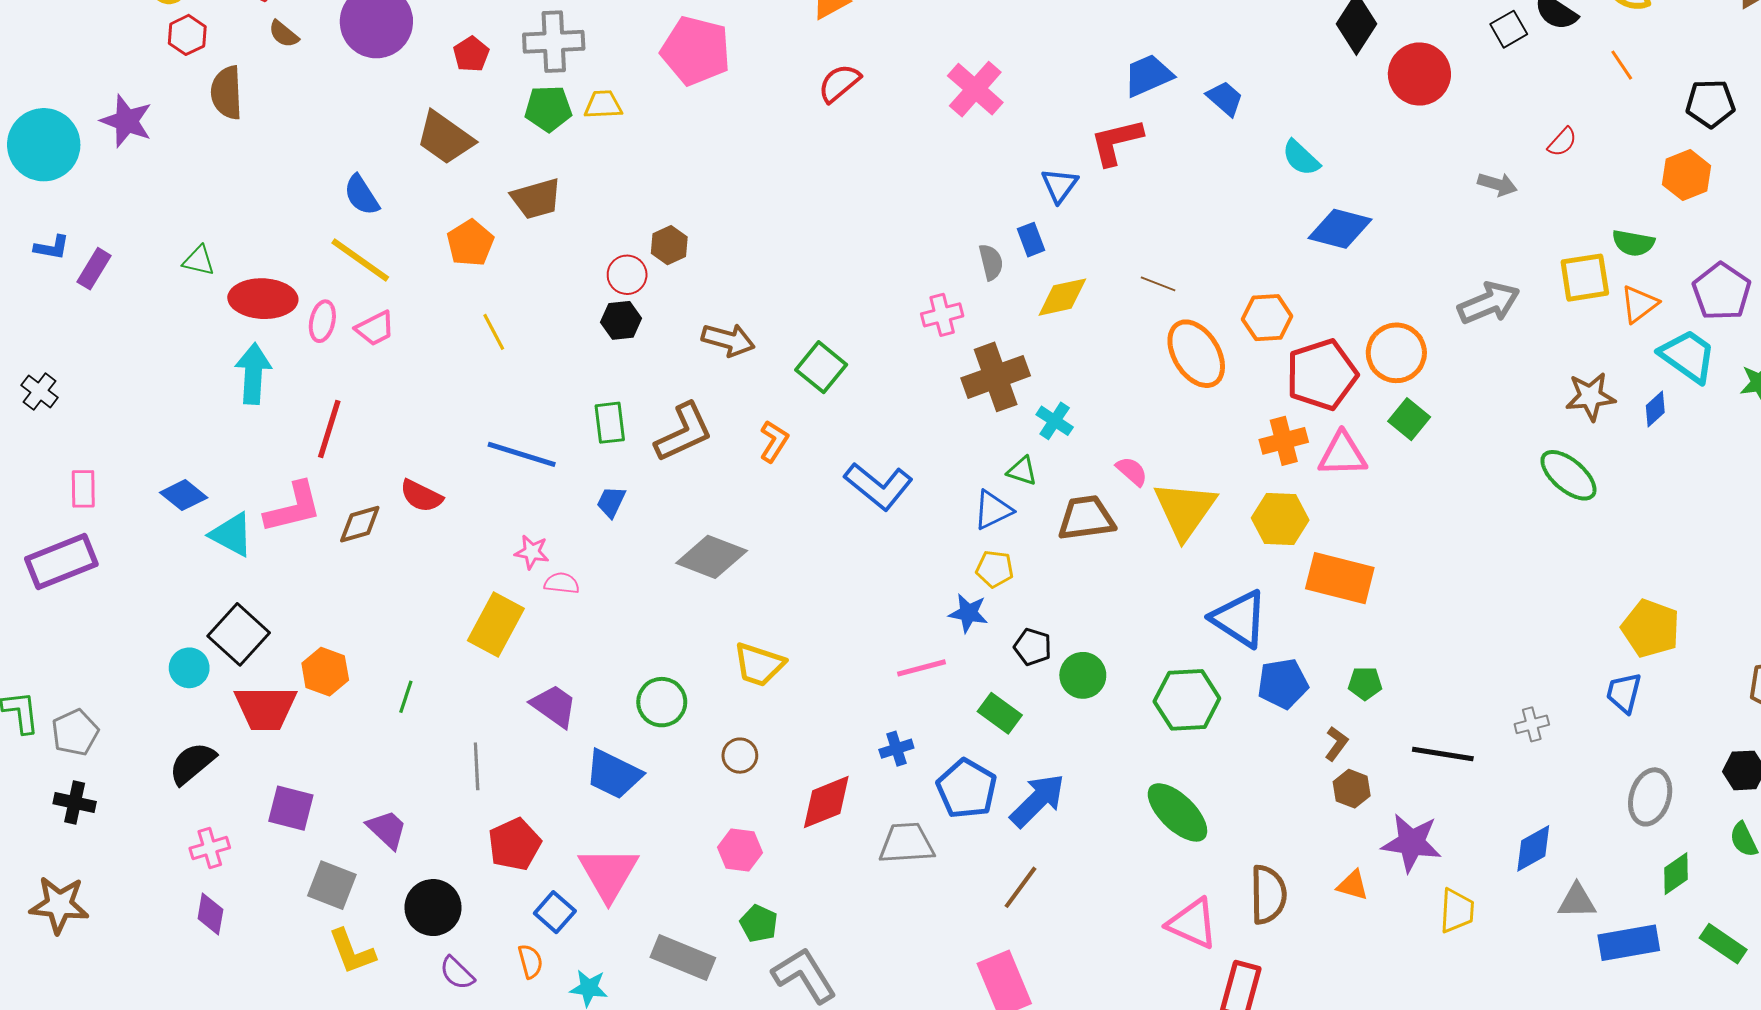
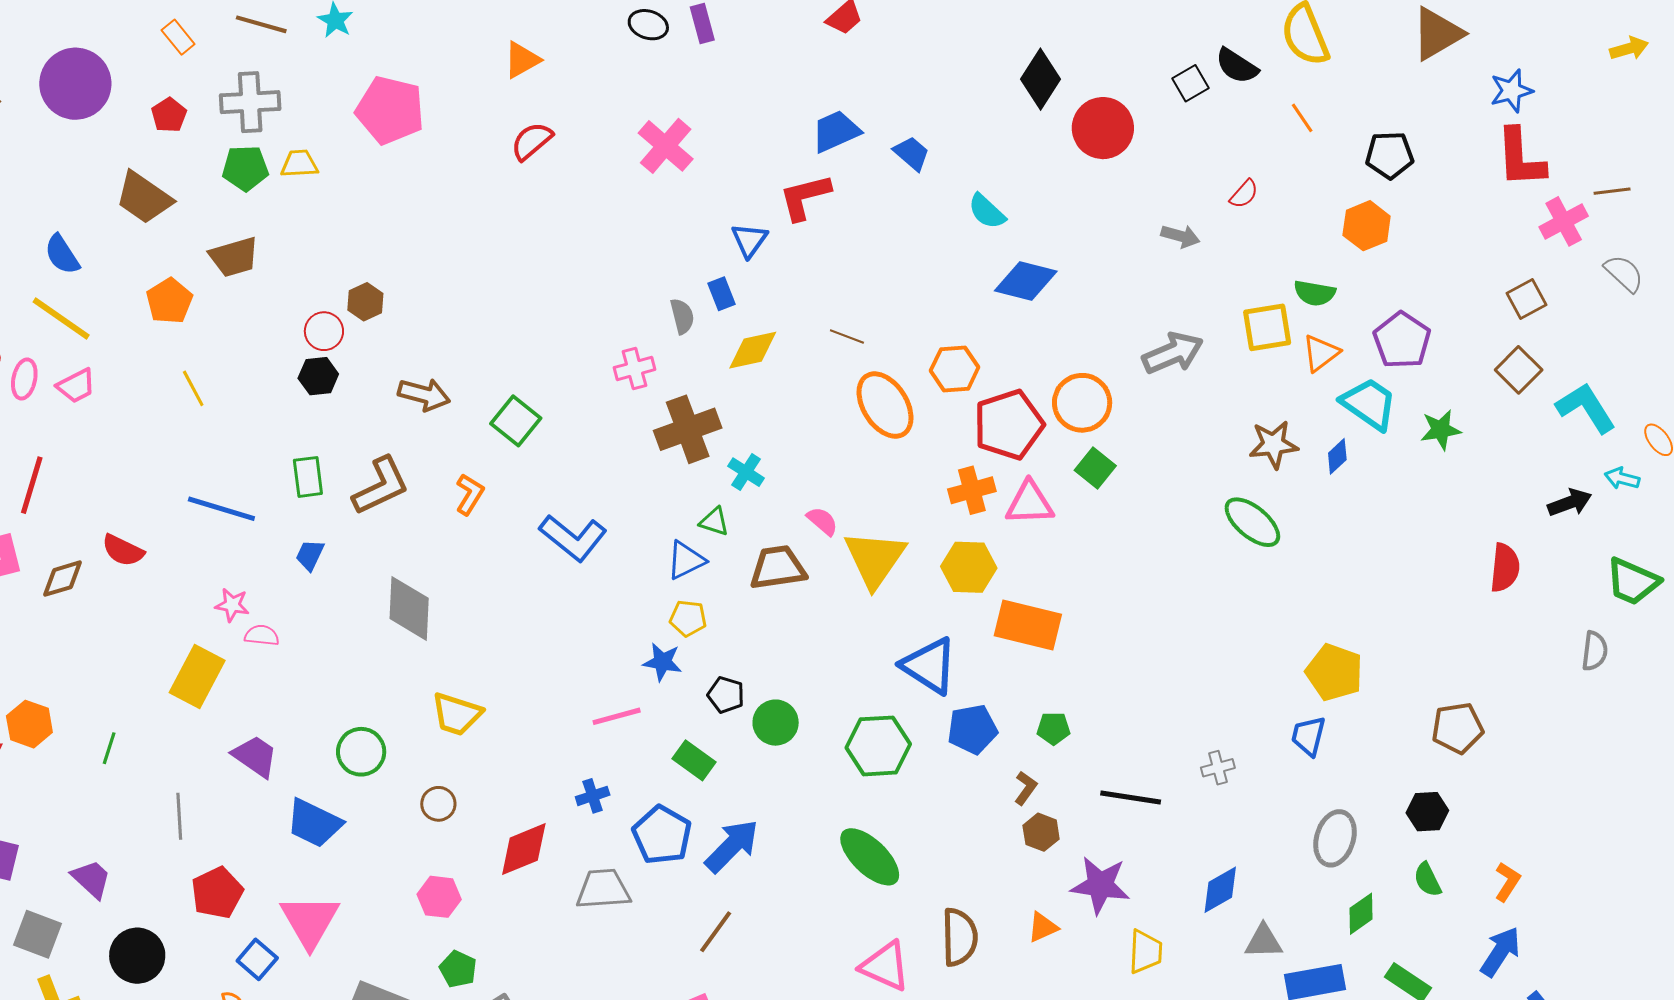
gray diamond: (712, 557) -> (409, 608), turned 72
orange triangle: (1353, 885) -> (1043, 927), turned -40

